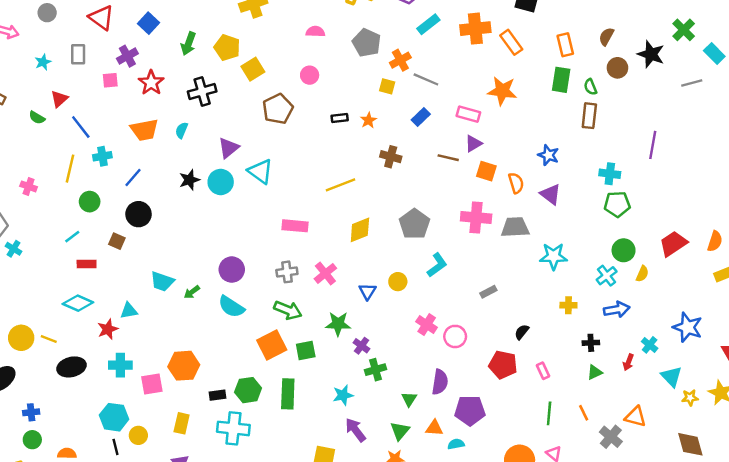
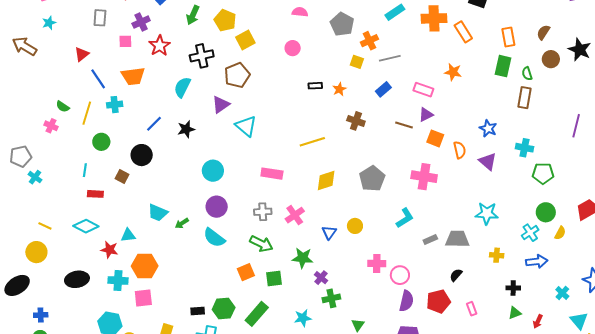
cyan star: (43, 62) -> (49, 23), moved
gray line: (426, 79) -> (390, 58), turned -40
orange star: (502, 91) -> (453, 72), size x0.7
brown pentagon: (278, 109) -> (237, 75), moved
green semicircle: (37, 118) -> (63, 107), moved
orange trapezoid: (144, 130) -> (133, 76), moved
cyan semicircle: (182, 130) -> (182, 87), size x1.5
cyan cross: (610, 174) -> (525, 148), moved
blue line: (133, 178) -> (154, 124), moved
cyan circle: (221, 182) -> (213, 171), moved
gray trapezoid: (515, 227) -> (457, 239), moved
cyan line: (72, 237) -> (85, 170), turned -48
cyan L-shape: (437, 265) -> (405, 218), moved
pink cross: (427, 325) -> (377, 264), turned -36
red star: (108, 329) -> (109, 250), turned 30
yellow line: (49, 339) -> (45, 226), moved
orange square: (272, 345) -> (246, 272), size x0.7
red arrow: (628, 362) -> (538, 321), moved
red pentagon: (503, 365) -> (438, 301), turned -30
orange hexagon: (184, 366) -> (145, 266), moved
purple semicircle: (440, 382) -> (406, 301), moved
green rectangle: (288, 394) -> (257, 314), turned 35

